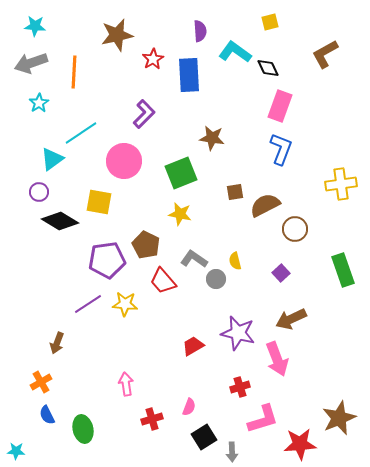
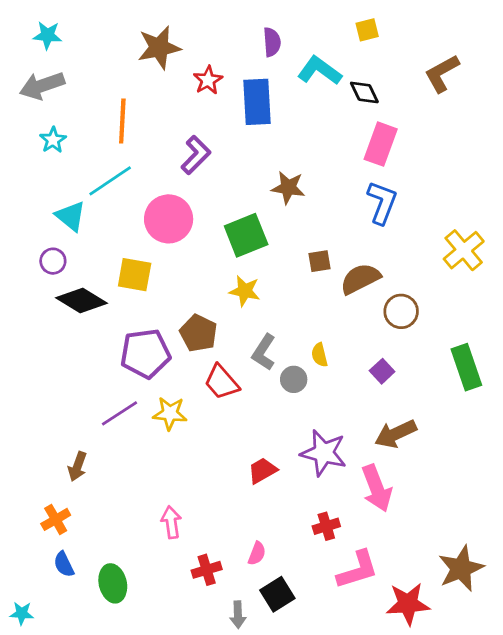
orange line: (74, 72) -> (122, 121), moved
cyan triangle: (52, 159) -> (71, 216), turned -45
yellow cross: (341, 184) -> (464, 250), turned -32
gray L-shape: (194, 259) -> (264, 352), turned -92
gray arrow: (232, 452) -> (238, 615), moved

